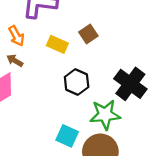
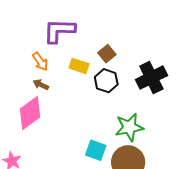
black hexagon: (77, 82) -> (106, 81), moved
black cross: (130, 84) -> (151, 78), moved, turned 32

